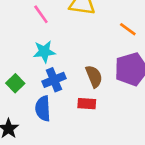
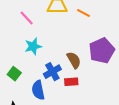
orange line: (128, 29) -> (83, 13), moved
blue cross: (54, 80) -> (52, 72), moved

